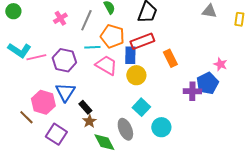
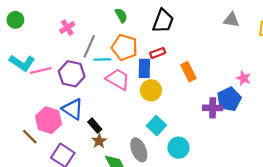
gray line: (86, 20) -> (89, 46), moved
red rectangle: (142, 41) -> (158, 53), size x0.6
blue triangle: (65, 92) -> (73, 109), turned -30

